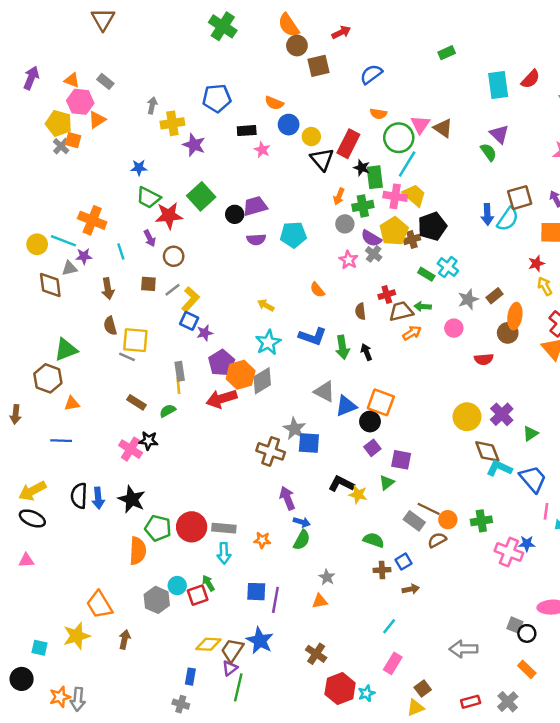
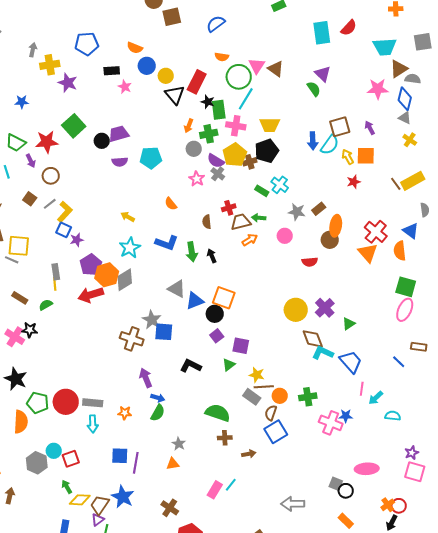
yellow trapezoid: (414, 195) -> (270, 125), moved, turned 140
green trapezoid: (148, 198) -> (16, 143), moved
brown square: (148, 284) -> (30, 199), turned 32
yellow arrow: (545, 286) -> (348, 157), moved
gray star: (468, 299) -> (297, 212), turned 30
yellow star: (358, 495) -> (257, 375), moved
brown line: (429, 509) -> (264, 387), turned -30
green semicircle: (374, 540) -> (218, 413), size x1.4
brown semicircle: (437, 540) -> (271, 413), turned -42
blue square: (404, 562) -> (276, 432), moved, size x1.6
green arrow: (208, 583) -> (67, 487), moved
pink rectangle: (393, 663) -> (215, 490), moved

